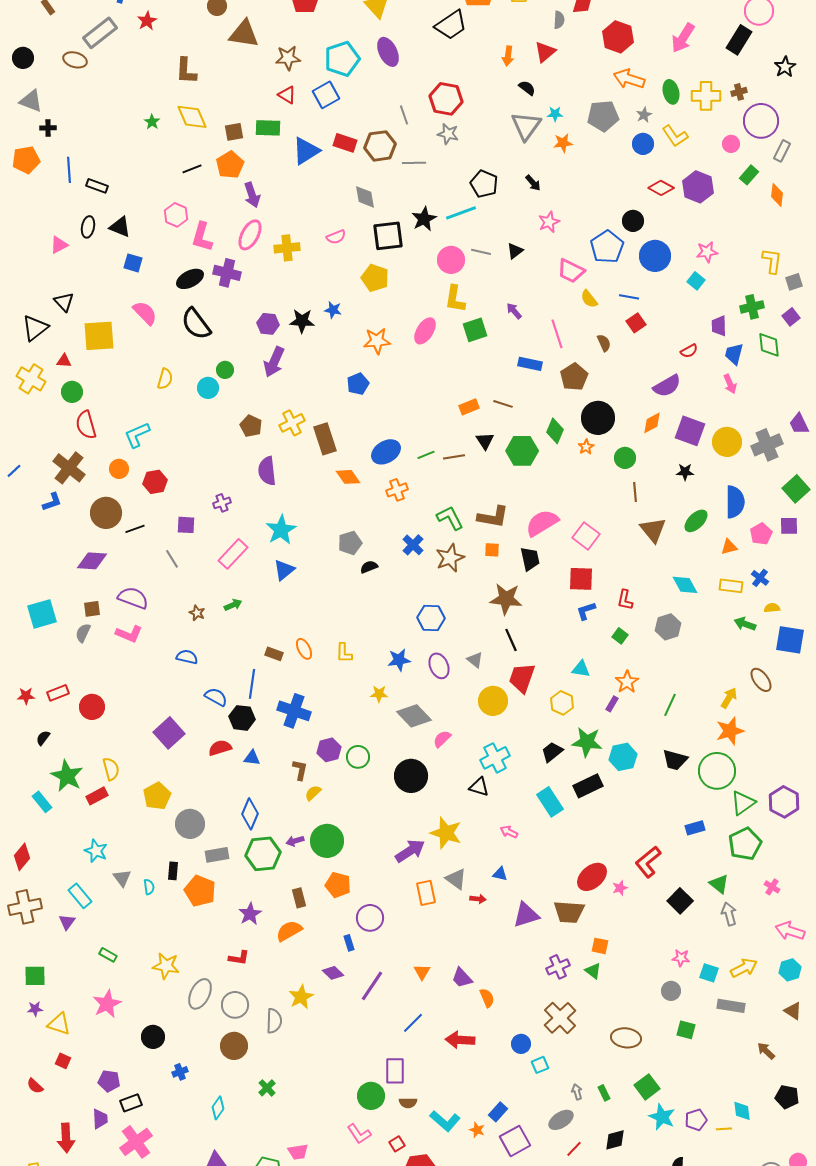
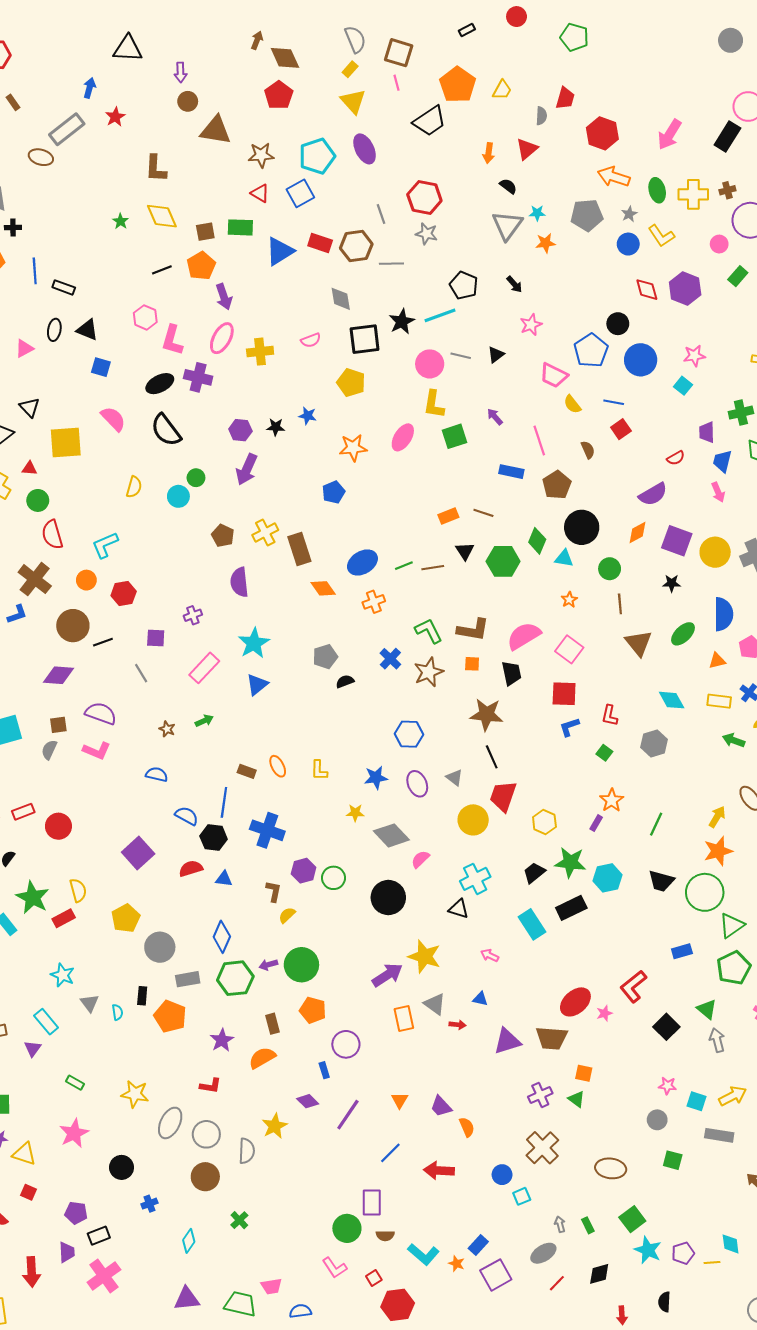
red diamond: (661, 188) -> (647, 290), turned 45
black star: (302, 321) -> (276, 427), size x0.7
orange star: (586, 447) -> (569, 600), moved
cyan triangle: (581, 669) -> (564, 558), moved

